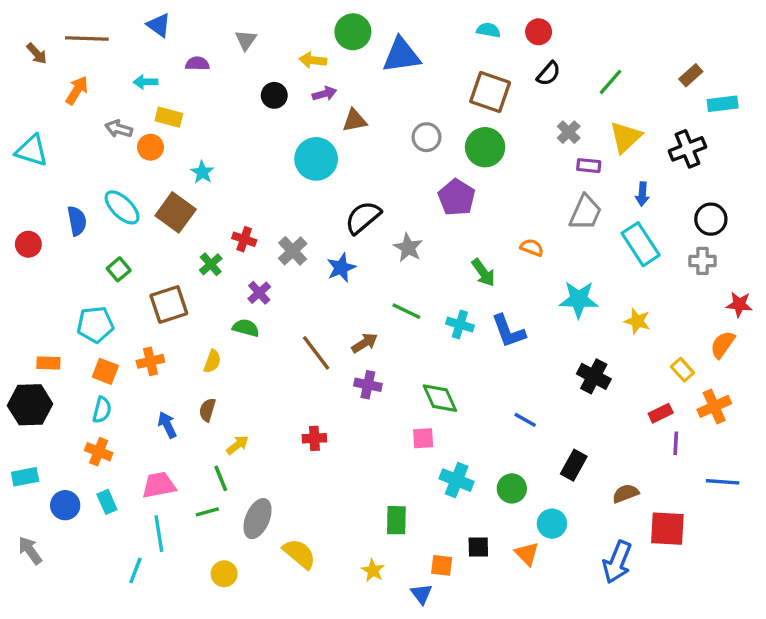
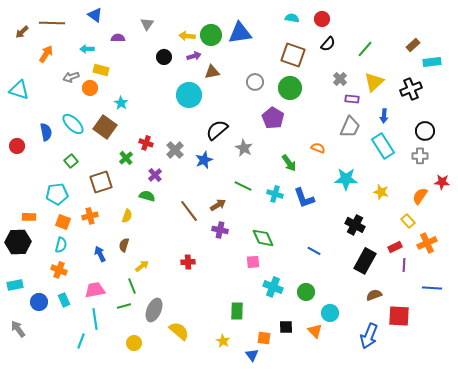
green circle: (353, 32) -> (211, 35), moved
brown arrow: (37, 54) -> (22, 32), turned 88
gray arrow: (119, 129) -> (71, 77), turned -35
orange semicircle: (723, 345) -> (420, 196), moved
black rectangle: (574, 465) -> (365, 261), moved, size x1.4

